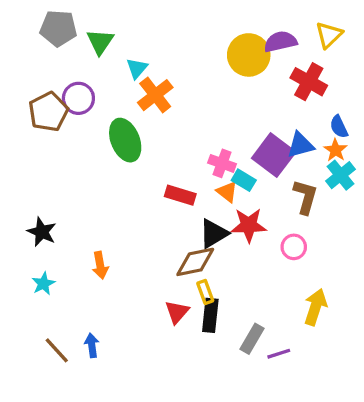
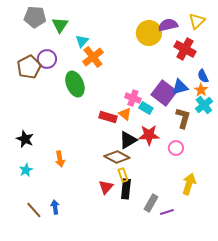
orange triangle: (227, 192) -> (125, 114), moved
brown diamond: (195, 262) -> (117, 157), turned 40

